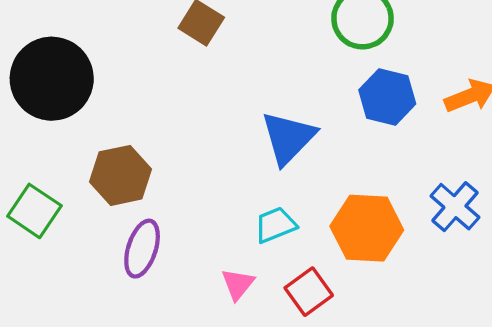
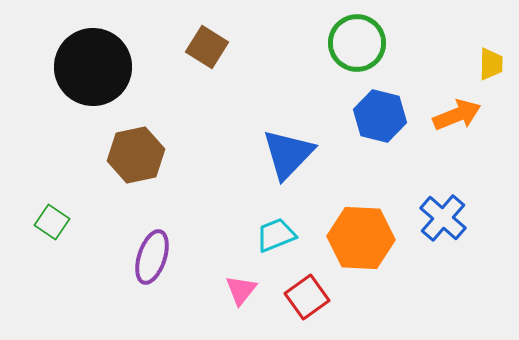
black circle: (52, 79) -> (93, 67), moved
brown hexagon: (121, 175) -> (136, 155), moved
green square: (34, 211) -> (52, 222), size x0.7

